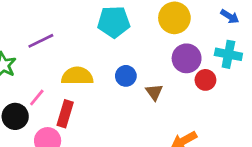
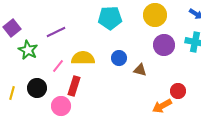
red circle: (205, 80) -> (178, 91), moved
brown triangle: (154, 92) -> (140, 70), turned -40
pink line: (37, 97) -> (58, 66), moved

